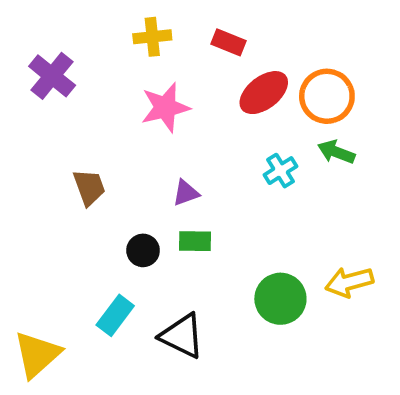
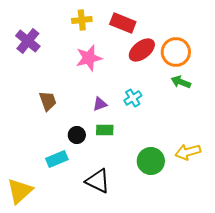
red rectangle: (228, 42) -> (123, 23), size x1.4
cyan cross: (280, 171) -> (133, 98), moved
cyan rectangle: (115, 315) -> (57, 159), moved, turned 30

